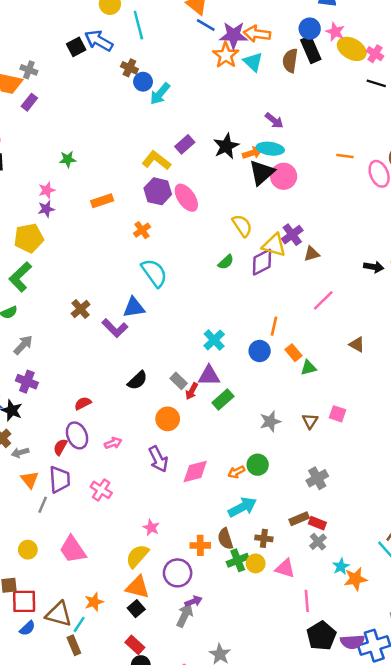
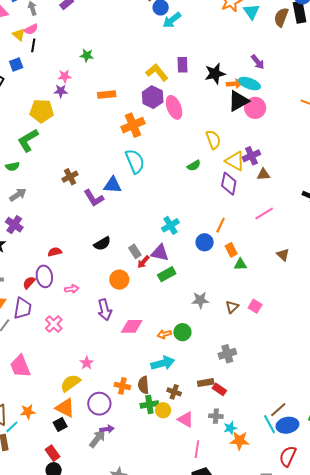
purple rectangle: (185, 144) -> (182, 65), turned -63
orange cross: (142, 230) -> (133, 125), size x1.6
purple diamond: (262, 262) -> (229, 184), moved, turned -65
gray cross: (318, 542) -> (216, 416), moved, turned 32

